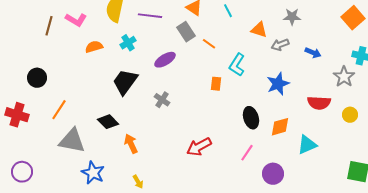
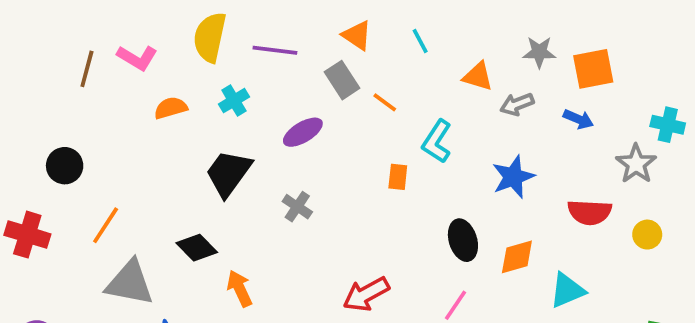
orange square: (353, 18) -> (593, 69), moved, turned 30

